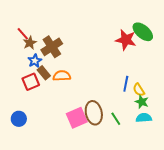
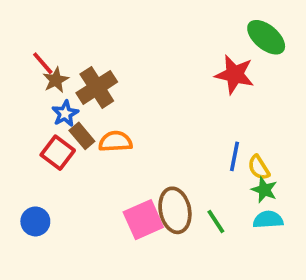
green ellipse: (143, 32) -> (266, 37), moved
red square: (31, 82) -> (58, 153), turned -30

